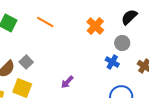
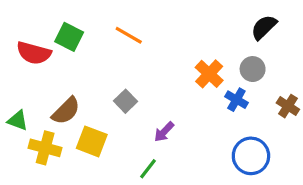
orange cross: (95, 26) -> (209, 74), moved
gray square: (26, 62) -> (125, 101), moved

